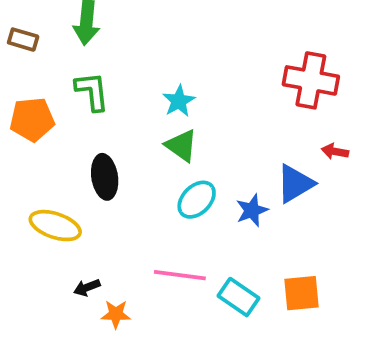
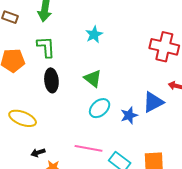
cyan star: (179, 101) -> (94, 34), moved
black ellipse: (105, 177) -> (51, 80), moved

